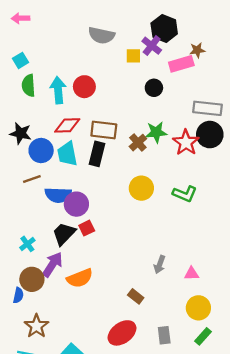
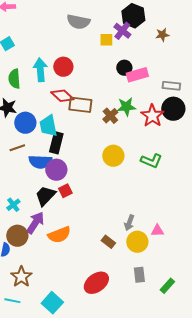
pink rectangle: (181, 64) -> (137, 75), moved
green semicircle: (29, 86) -> (14, 79), moved
gray rectangle: (208, 108) -> (171, 86), size x0.7
red diamond: (67, 125) -> (62, 96), moved, turned 45
black rectangle: (97, 154) -> (56, 143), moved
brown rectangle: (136, 296) -> (108, 242), moved
yellow circle: (198, 308) -> (137, 242), moved
gray rectangle: (164, 335) -> (139, 275), moved

